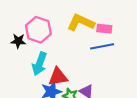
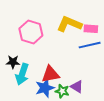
black star: (18, 41) -> (13, 62), moved
cyan arrow: (40, 64) -> (22, 74), moved

